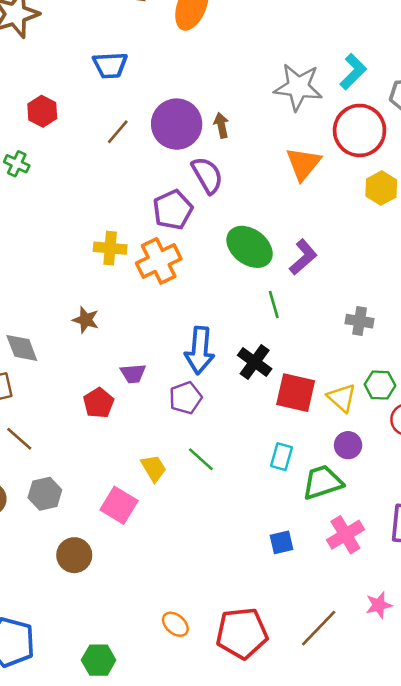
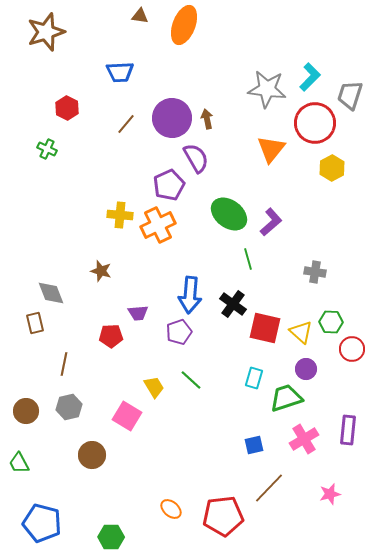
red pentagon: (99, 403) -> (111, 336), turned 30
brown line: (19, 439) -> (64, 364), moved, turned 60
brown line: (319, 628) -> (269, 488), moved

